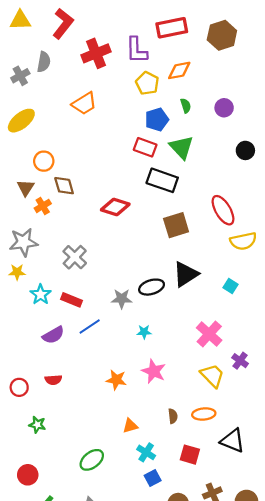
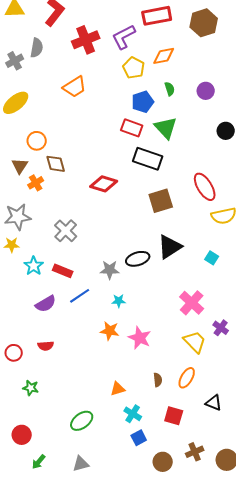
purple L-shape: (137, 50) -> (124, 37), turned 64
cyan star: (144, 332) -> (119, 301), moved
orange star: (116, 380) -> (110, 331), moved
orange ellipse: (204, 414) -> (187, 378), turned -55
black triangle: (233, 441) -> (214, 403), size x0.7

